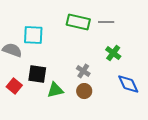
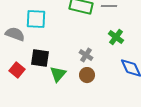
green triangle: (55, 90) -> (58, 74), turned -36

